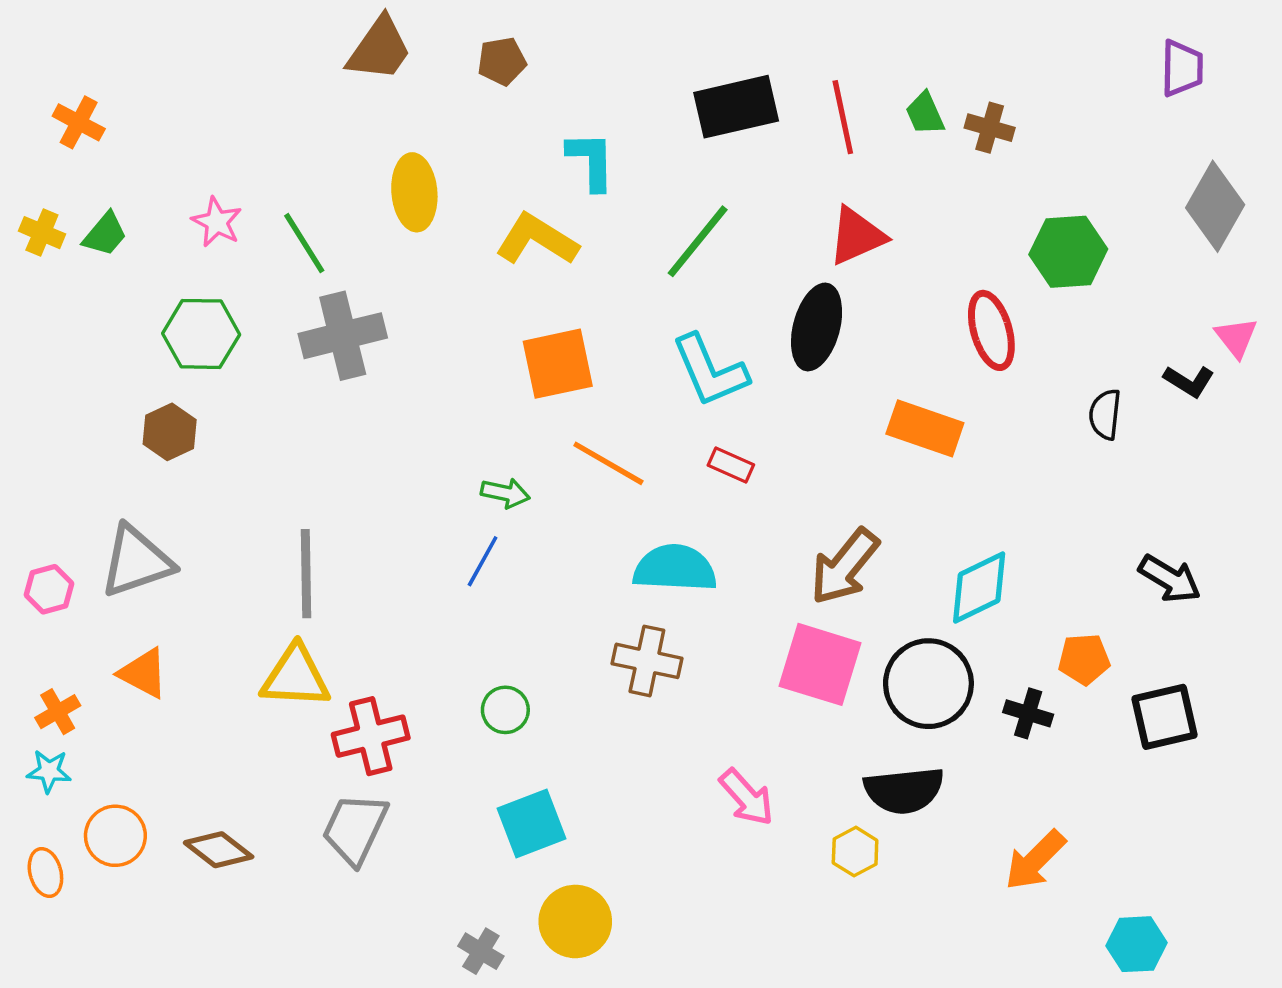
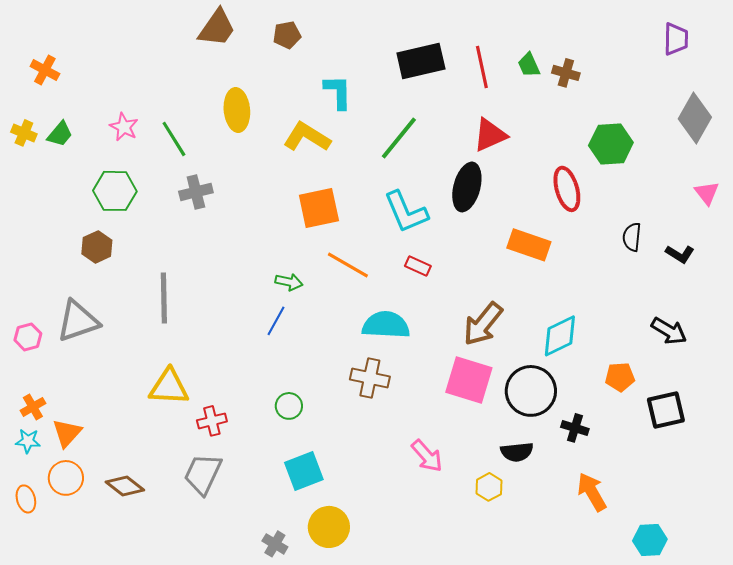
gray cross: (343, 336) -> (196, 192), size x0.7
black L-shape: (1189, 381) -> (680, 254), moved
gray line: (306, 574) -> (164, 298), moved
orange triangle: (143, 673) -> (67, 433), moved, turned 44
black cross: (1028, 713) -> (575, 428), moved
red cross: (371, 736) -> (212, 421), size x0.7
black semicircle: (904, 790) -> (517, 452), size x0.7
orange arrow: (1035, 860) -> (592, 492), turned 105

